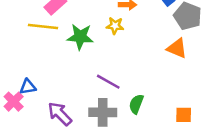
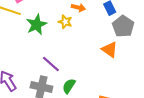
green star: (80, 37) -> (36, 25), turned 30

